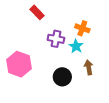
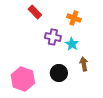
orange cross: (82, 28) -> (74, 18), moved
pink hexagon: (19, 64) -> (23, 79), moved

